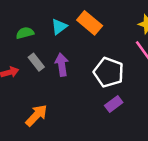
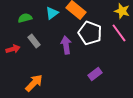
purple arrow: (62, 65) -> (66, 45), moved
white pentagon: (109, 72) -> (90, 33), moved

